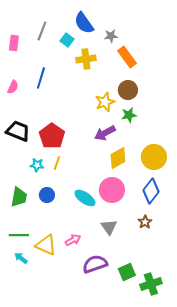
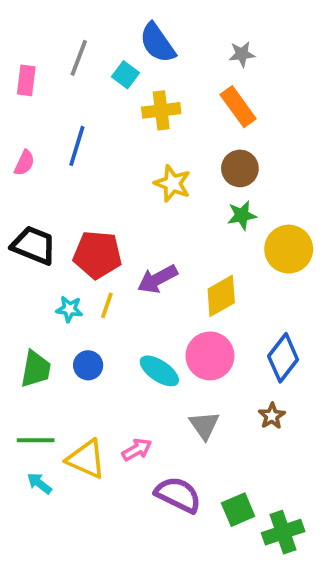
gray star: (111, 36) -> (242, 54), moved
yellow star: (105, 102) -> (172, 183), moved, turned -30
purple arrow: (105, 133) -> (157, 279), moved
red pentagon: (52, 136) -> (97, 255), turned -30
yellow circle: (154, 157) -> (289, 249), moved
purple semicircle: (95, 264) -> (178, 495), turned 45

